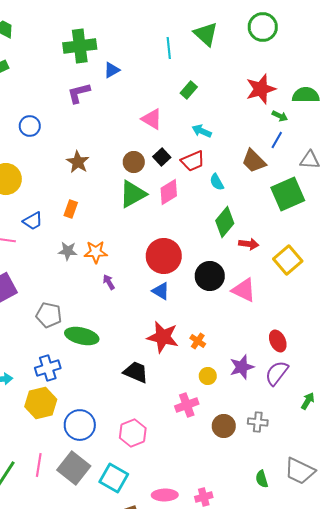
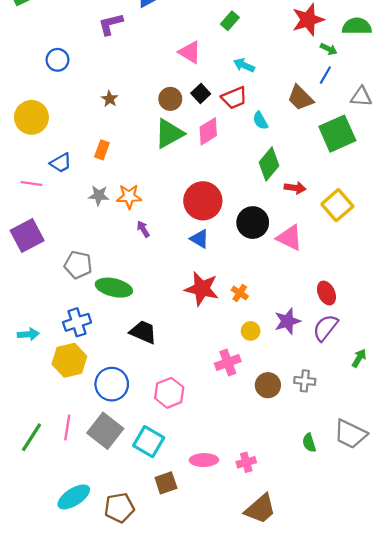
brown star: (78, 162) -> (110, 99), size x0.7
black trapezoid: (136, 372) -> (143, 332), moved

